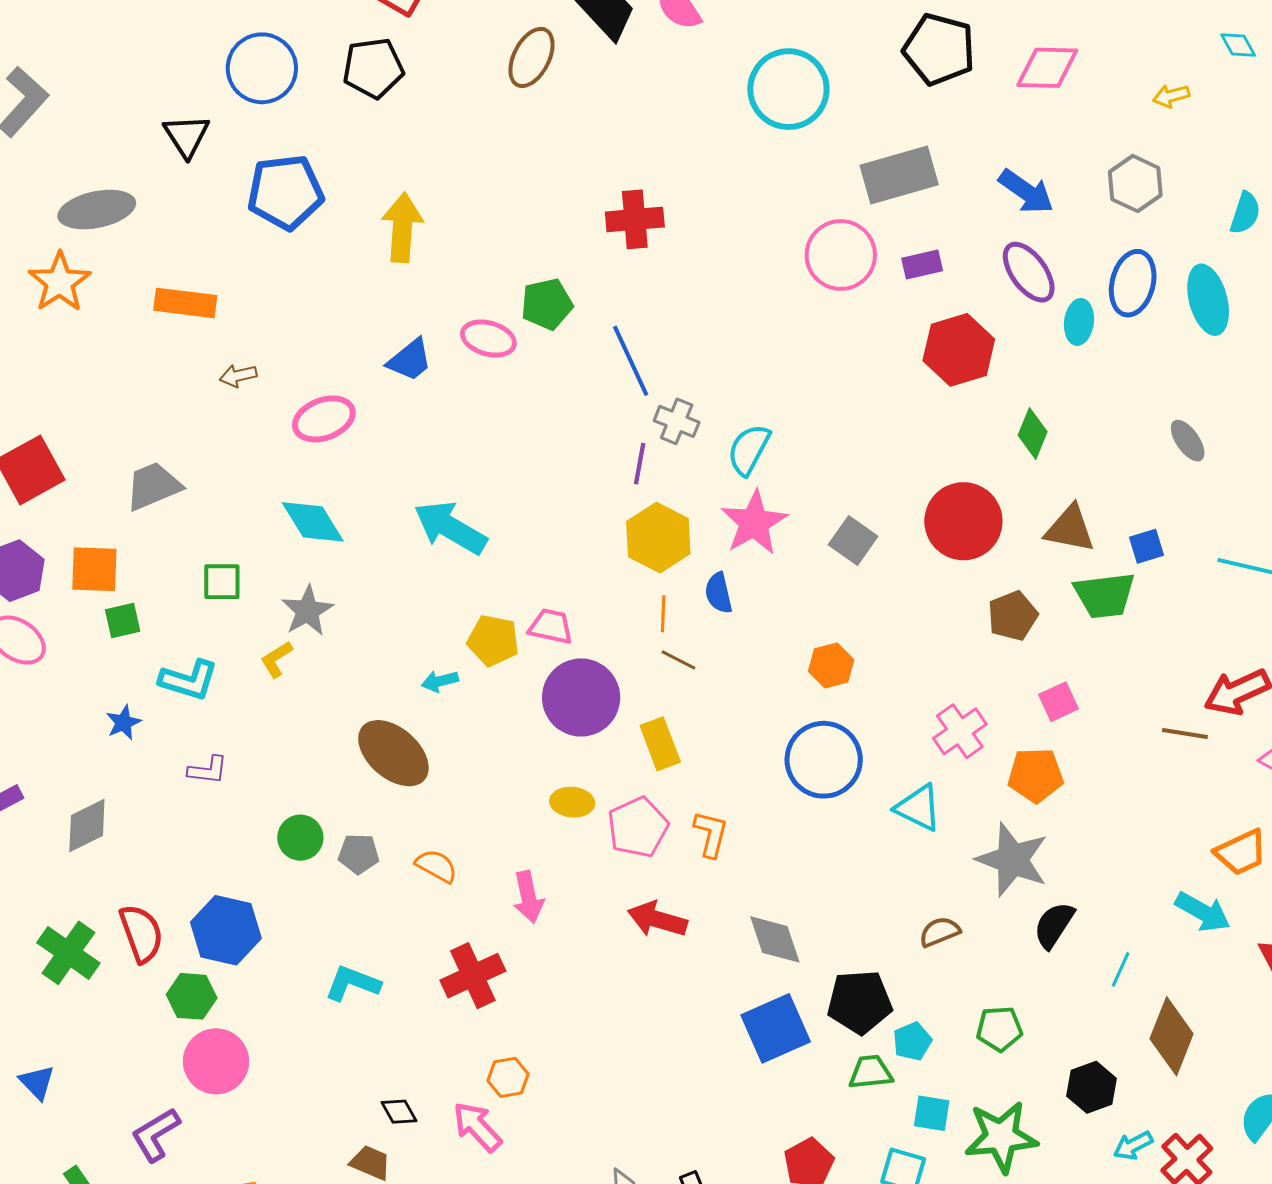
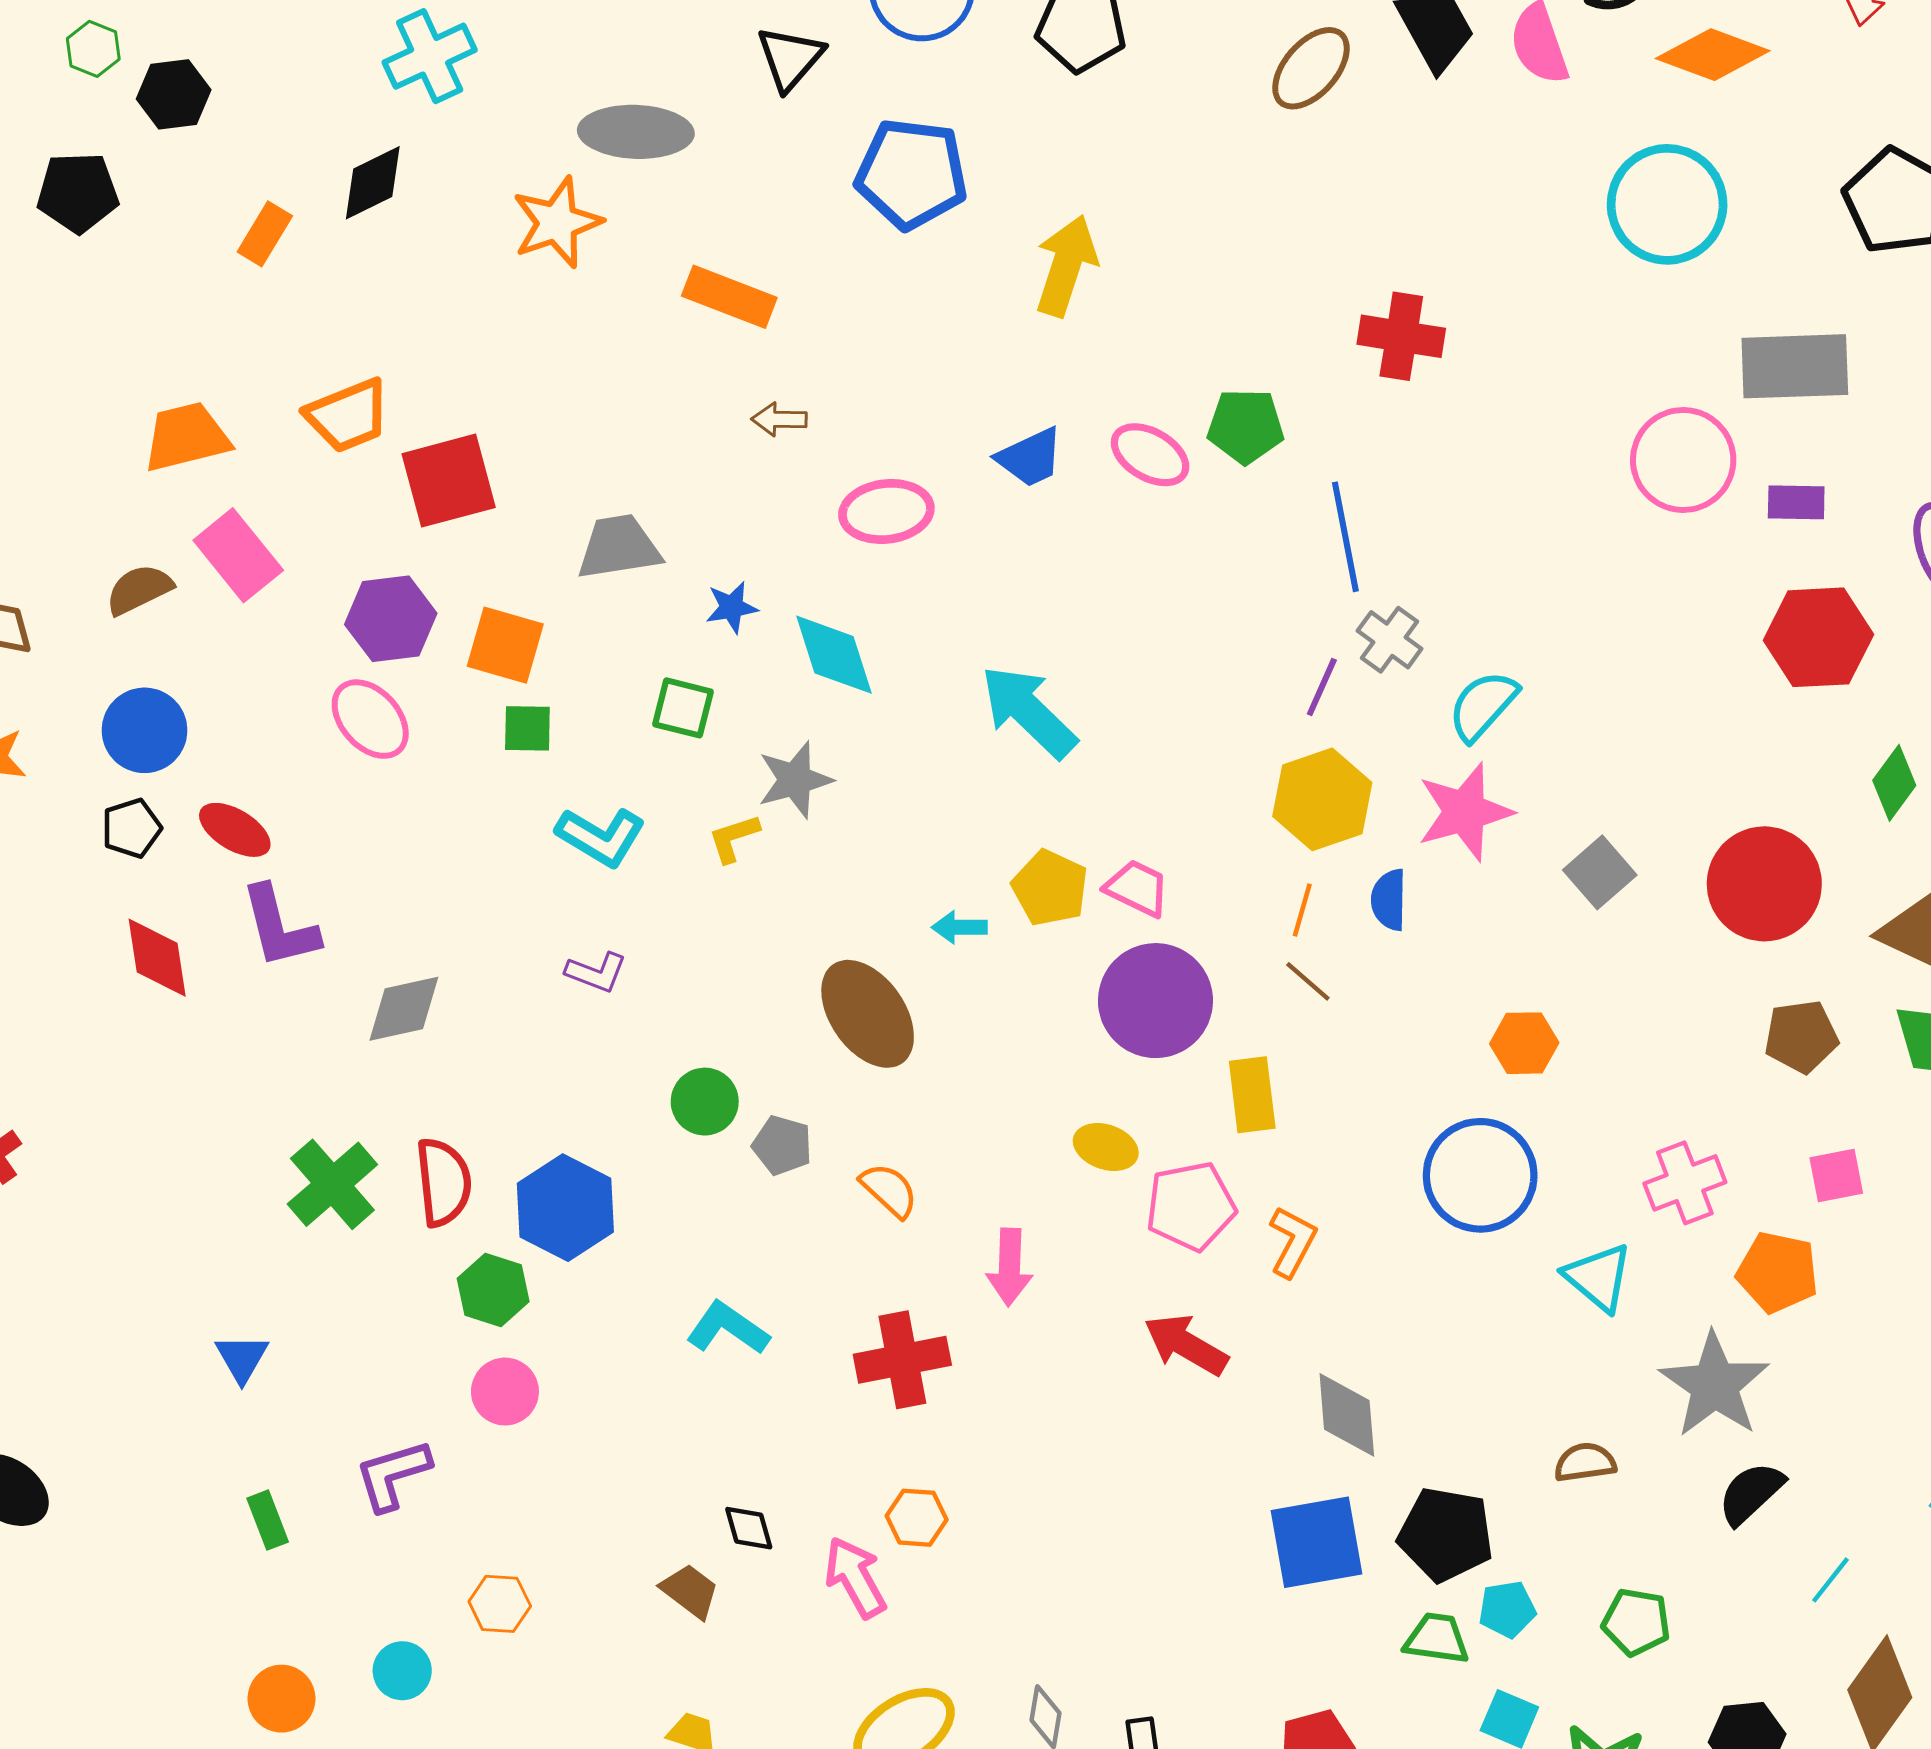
blue star: (123, 723) -> (732, 607), moved
pink circle: (216, 1061) -> (505, 1392), size x0.7

